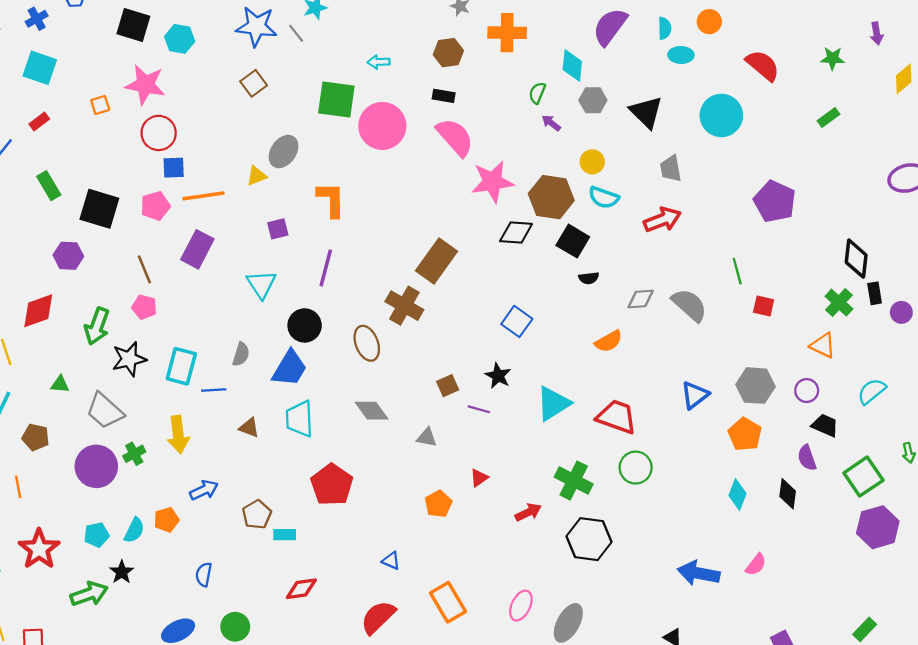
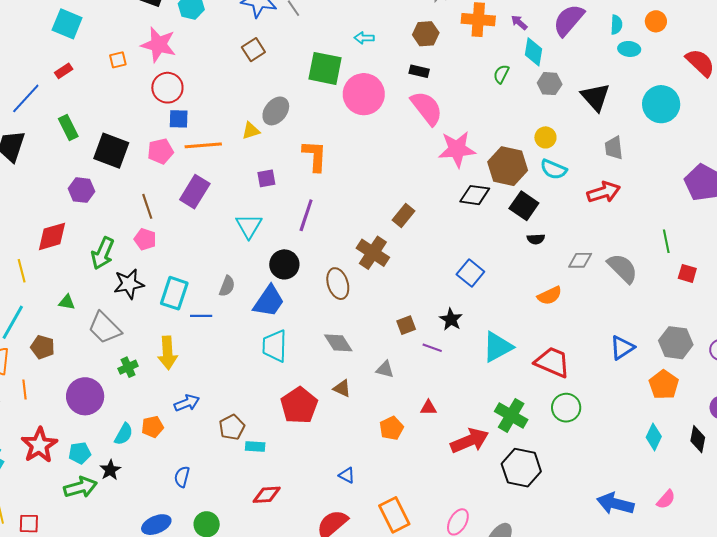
purple arrow: (551, 123) -> (519, 22), moved
brown rectangle: (436, 261) -> (404, 215), size x0.6
brown triangle: (249, 428) -> (342, 388), moved
purple circle: (96, 466) -> (85, 396), moved
red triangle: (479, 478) -> (429, 408), turned 30
red arrow: (528, 512) -> (470, 441), size x1.6
cyan pentagon: (97, 535) -> (80, 453), moved

